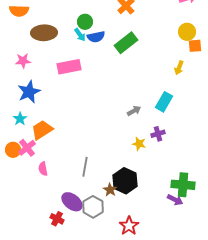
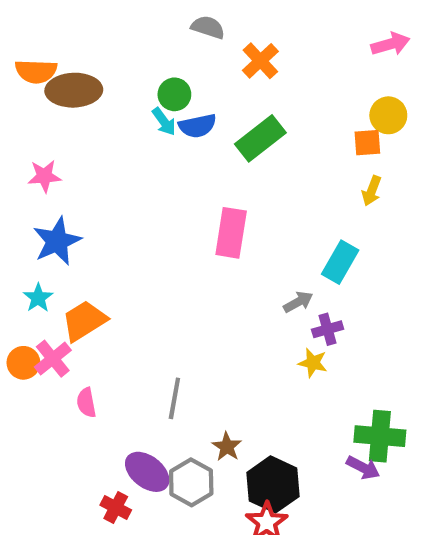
brown ellipse: (44, 33) -> (74, 90), moved
orange square: (195, 46) -> (367, 143), moved
pink rectangle: (69, 67) -> (231, 233), moved, turned -70
gray arrow: (134, 111) -> (298, 302), moved
yellow star: (139, 144) -> (313, 363), moved
black hexagon: (125, 181) -> (273, 484), moved

